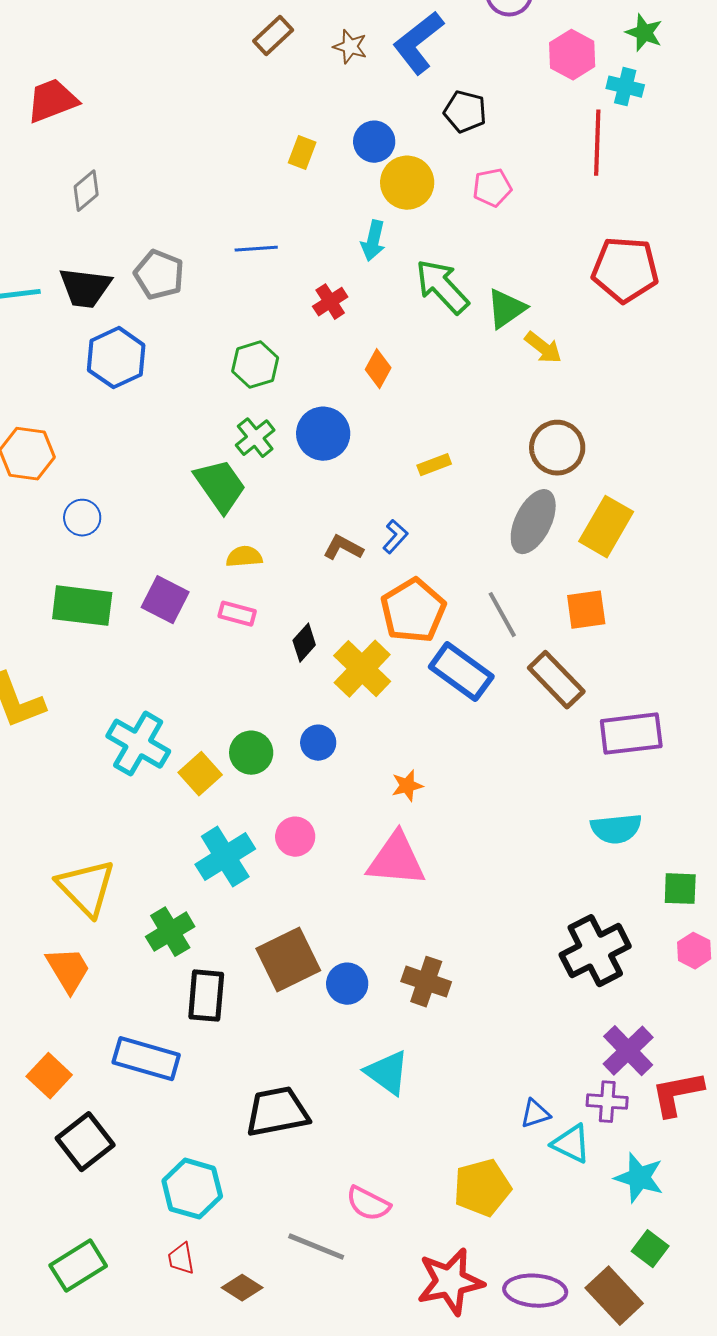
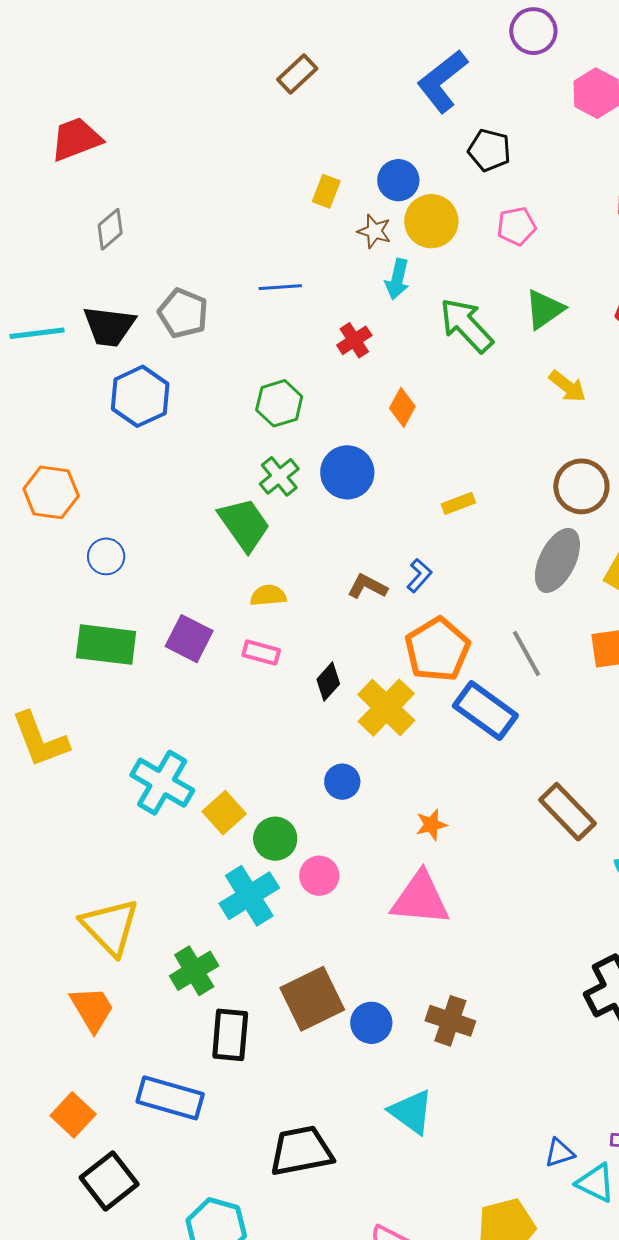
brown star: (350, 47) -> (374, 231), moved
green triangle: (506, 309) -> (544, 309), moved
brown rectangle: (556, 680) -> (567, 812), moved
green circle: (251, 753) -> (275, 839), moved

